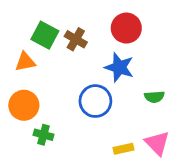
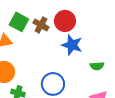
red circle: (126, 28) -> (65, 21), moved
blue circle: (95, 101) -> (53, 84), moved

